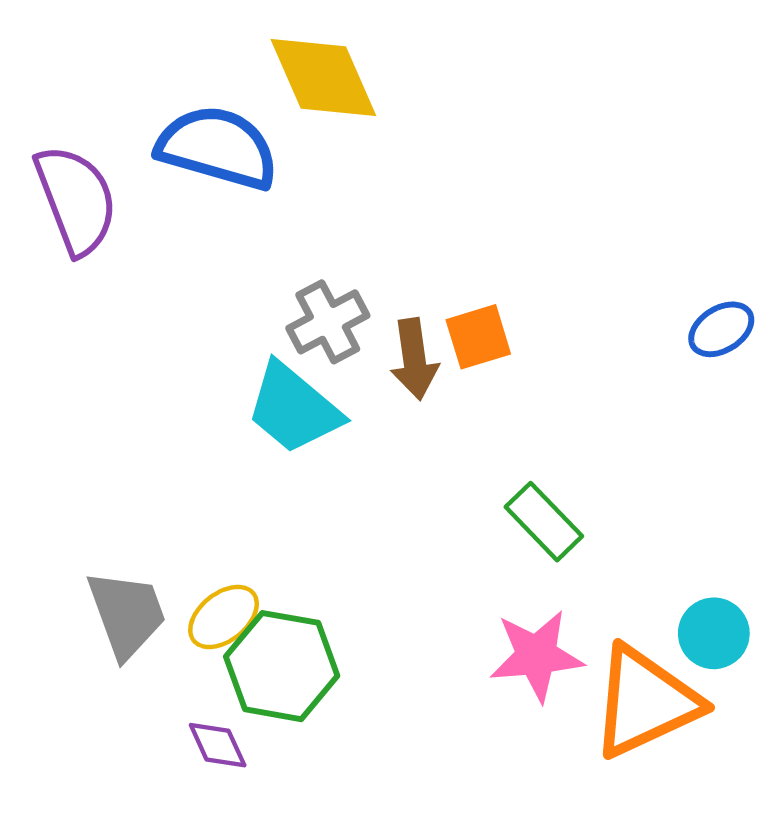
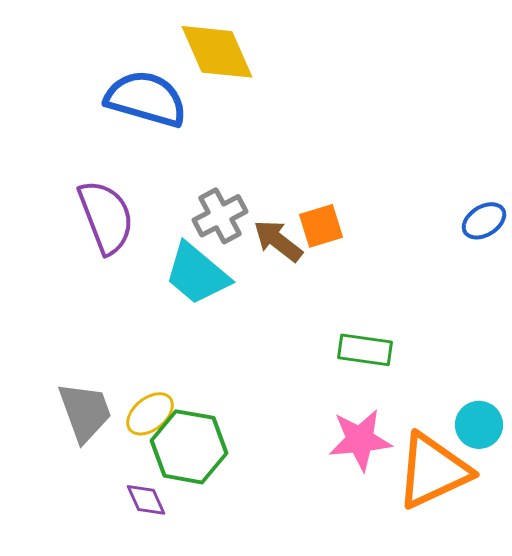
purple semicircle: (76, 200) -> (106, 217), moved
brown arrow: (414, 359) -> (278, 241), turned 136
green rectangle: (544, 522) -> (365, 350), turned -38

